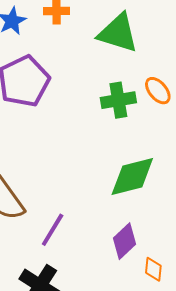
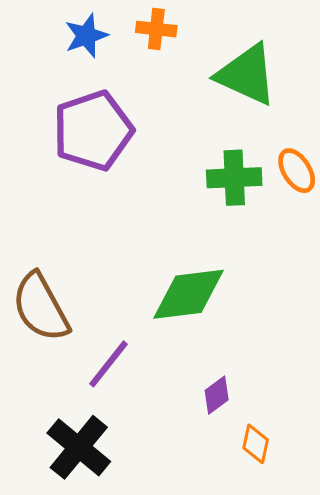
green diamond: (132, 176) -> (189, 294), moved
purple diamond: (124, 241) -> (217, 395), size x0.7

